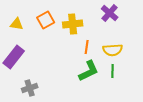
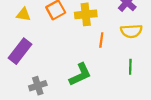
yellow semicircle: (113, 50) -> (131, 31), moved
green L-shape: (89, 71) -> (80, 75), moved

